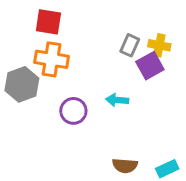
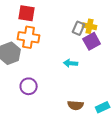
yellow cross: (159, 45) -> (90, 26), moved
purple circle: (73, 111) -> (29, 86), moved

